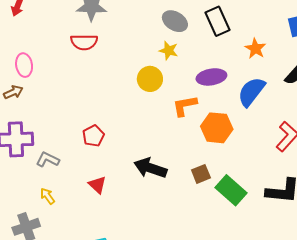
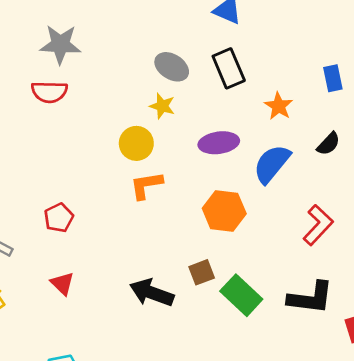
orange L-shape: (185, 106) -> (146, 185), moved
black arrow: (150, 168) -> (152, 293), moved

